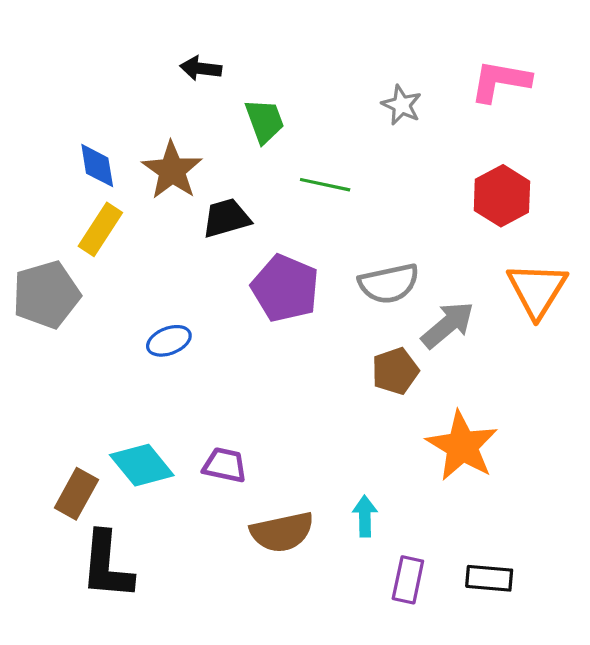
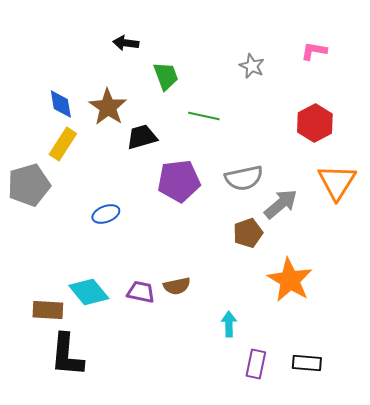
pink L-shape: (500, 81) -> (314, 51), size x0.7
purple pentagon: (285, 288) -> (179, 181), turned -30
brown rectangle: (76, 494) -> (48, 310), turned 64
brown semicircle: (282, 532) -> (177, 286), moved, size x0.7

